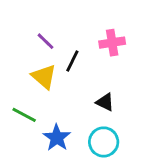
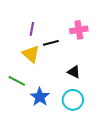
purple line: (45, 41) -> (32, 29), turned 56
black line: (72, 61) -> (51, 43), turned 49

